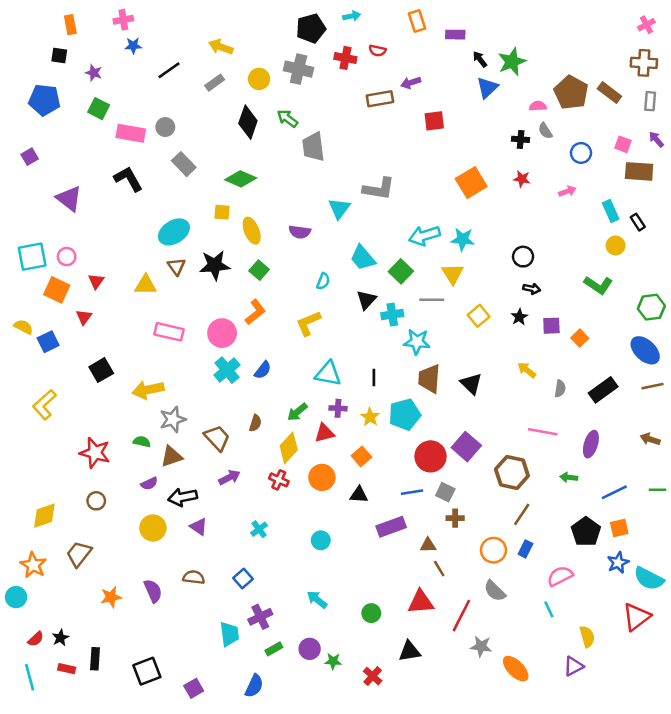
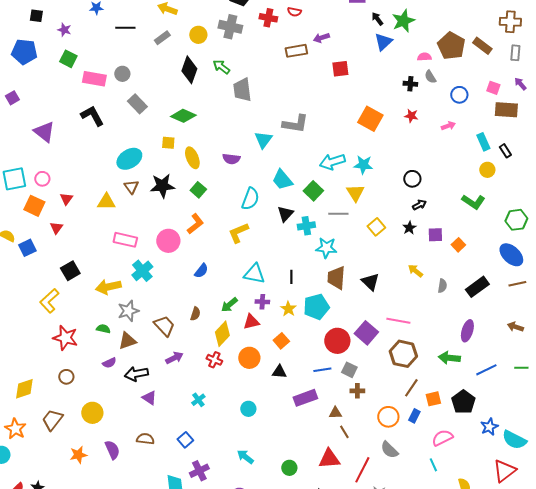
black line: (169, 70) -> (125, 28), turned 36
orange square: (471, 183) -> (370, 119), turned -30
cyan semicircle: (323, 281) -> (250, 199), size x1.6
black arrow: (532, 289) -> (419, 205), turned -40
cyan cross: (227, 370) -> (142, 271), moved
yellow L-shape: (44, 405) -> (49, 301), moved
pink line: (543, 432) -> (398, 321), moved
green arrow: (569, 477) -> (449, 358), size x1.5
yellow circle: (153, 528) -> (92, 413), moved
orange square: (619, 528) -> (433, 399), moved

